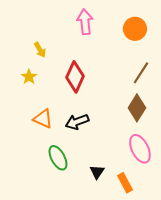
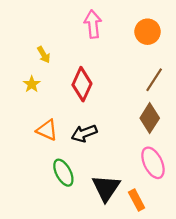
black triangle: (97, 172) -> (106, 188), size x1.8

